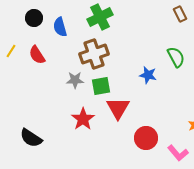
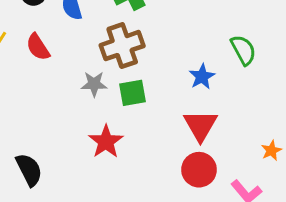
blue star: (148, 75) -> (202, 77), turned 30
red triangle: (118, 108) -> (200, 125), moved
black semicircle: (31, 138) -> (29, 170), turned -150

